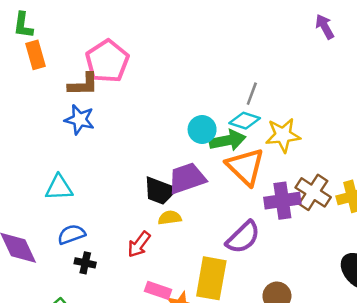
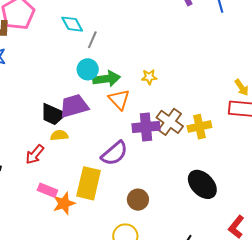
gray line: (252, 94) -> (92, 40), moved
cyan diamond: (245, 121) -> (72, 24), moved, turned 40
yellow star: (283, 135) -> (149, 77), size x0.6
orange triangle: (245, 167) -> (119, 99), size x0.7

